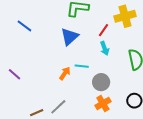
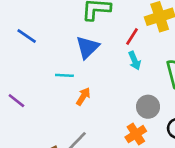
cyan line: (82, 66) -> (64, 75), moved
gray circle: (101, 82) -> (148, 107), moved

